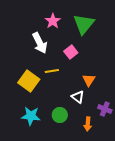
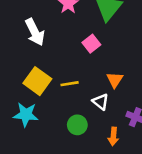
white arrow: (40, 43) -> (35, 32), moved
yellow line: (52, 71) -> (70, 84), moved
cyan star: (31, 116) -> (26, 115), moved

